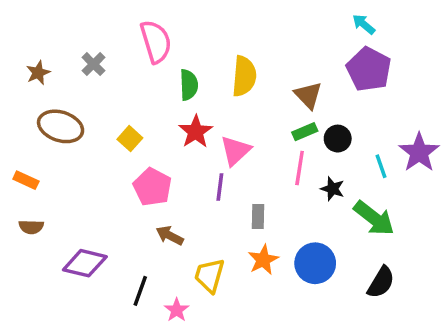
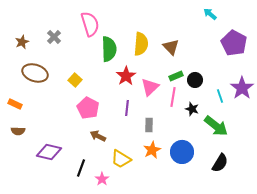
purple pentagon: (369, 69) -> (234, 43), moved
green semicircle: (189, 85) -> (109, 49), size x1.4
brown triangle: (308, 95) -> (171, 47), moved
red star: (196, 132) -> (126, 76), moved
pink triangle: (235, 151) -> (150, 87), moved
yellow trapezoid: (210, 275) -> (121, 159), turned -75

